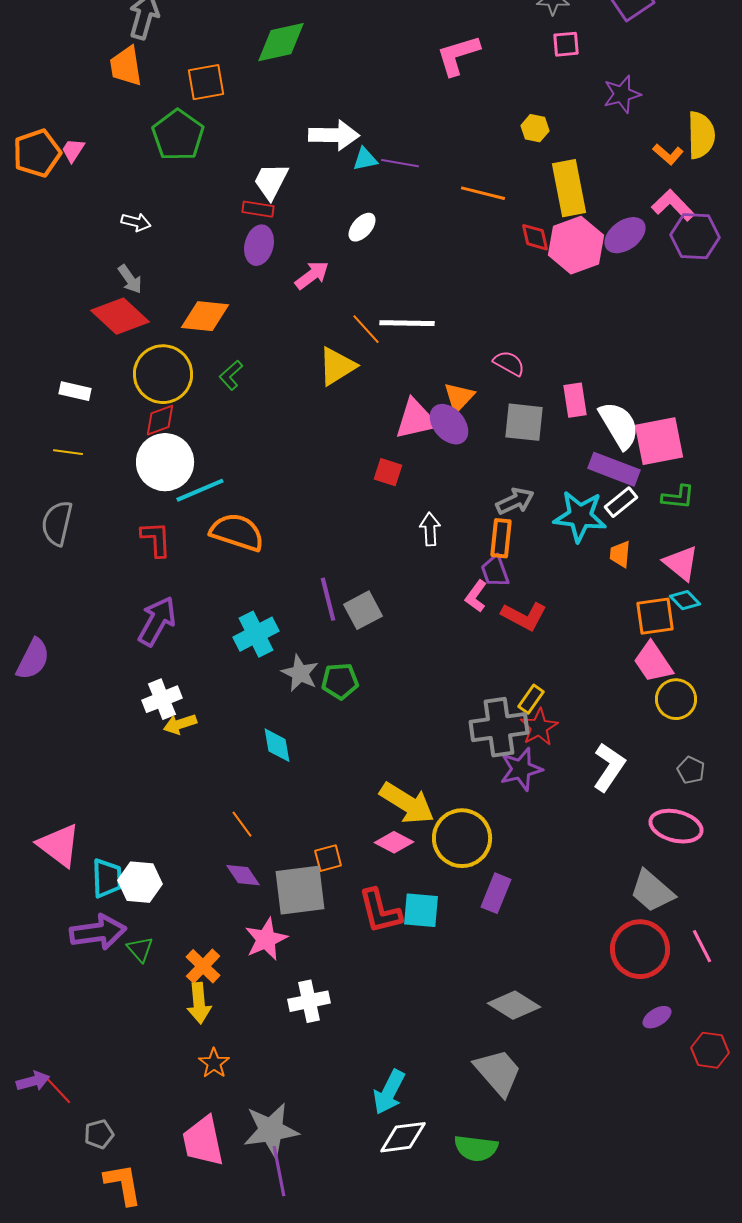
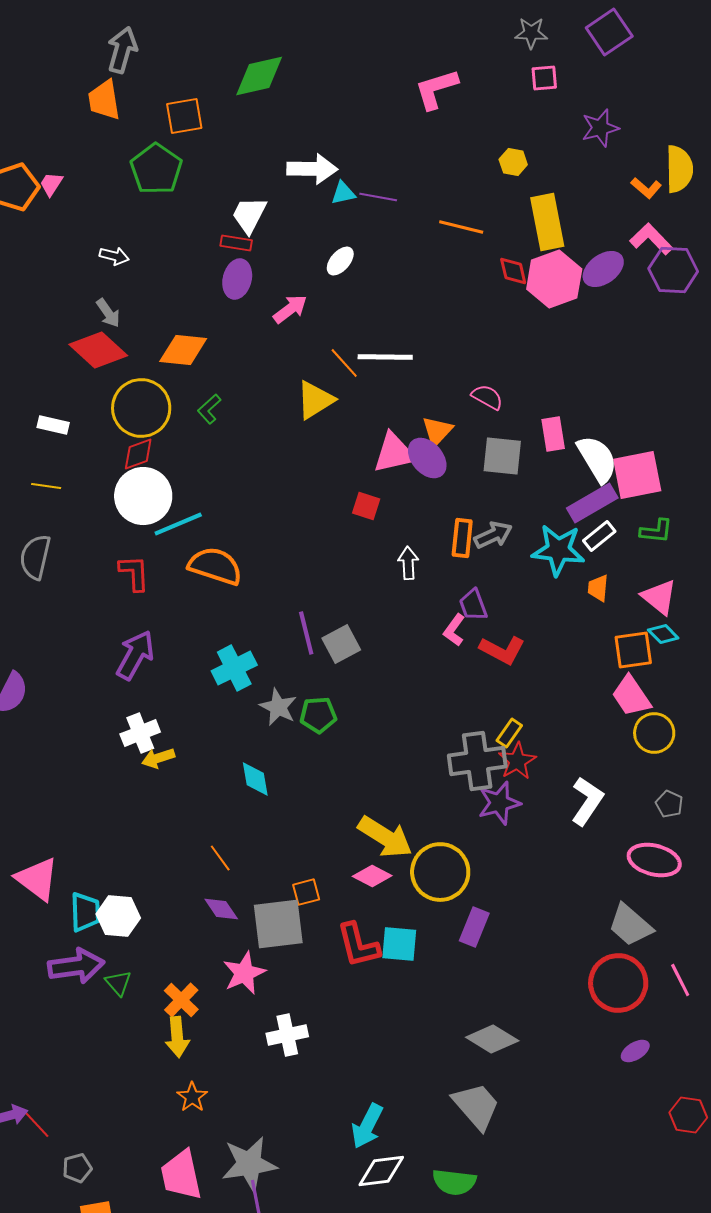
purple rectangle: (614, 469) -> (592, 503), turned -51
orange rectangle: (501, 538) -> (462, 538), moved
red hexagon: (710, 1050) -> (688, 1115), moved

